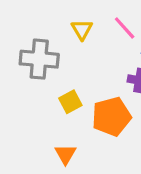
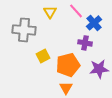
orange triangle: (65, 154) -> (66, 88), moved

